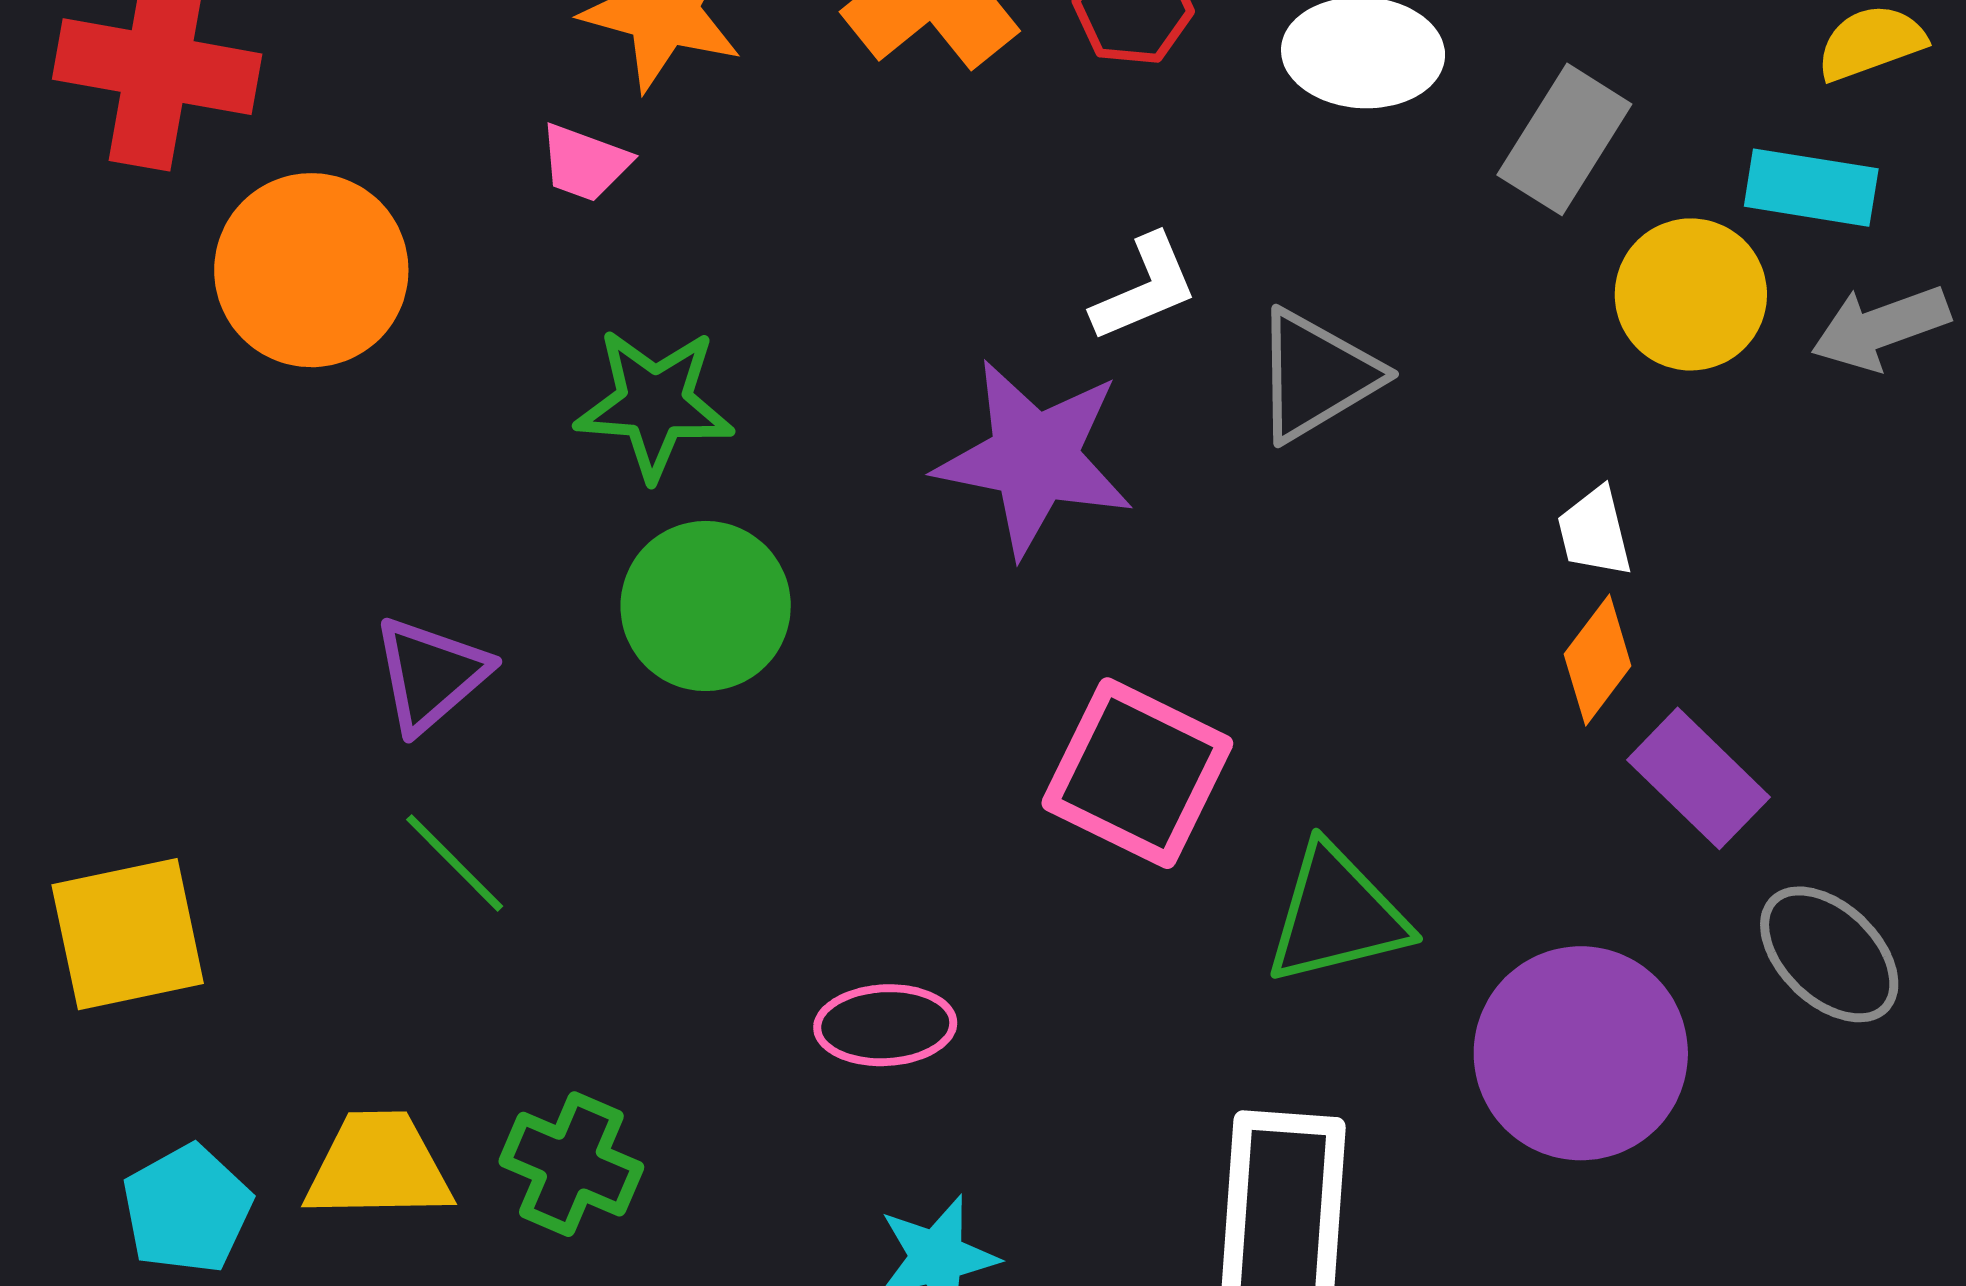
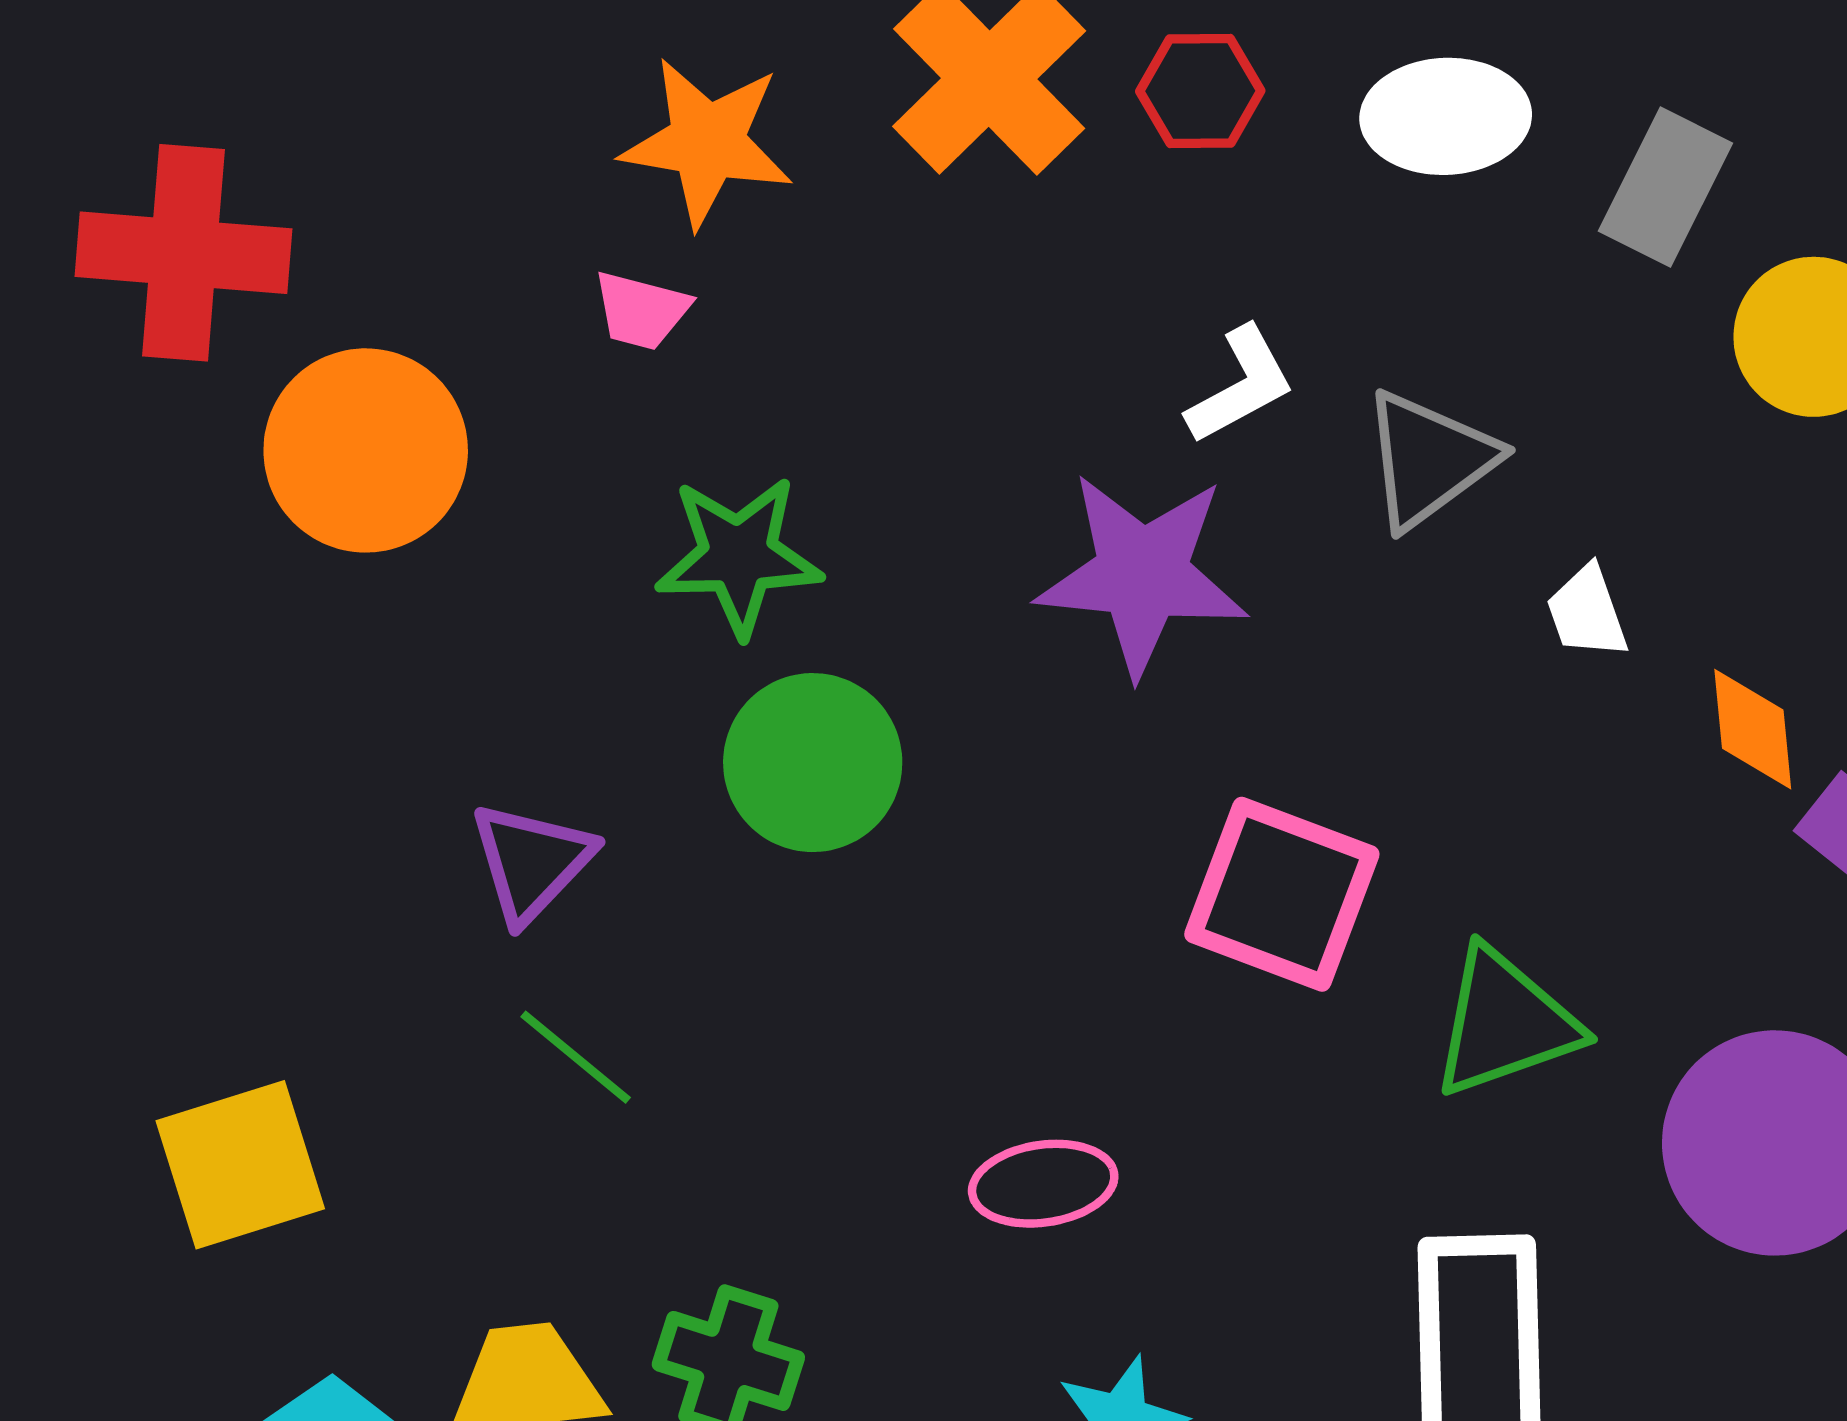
white trapezoid: (1595, 532) -> (1587, 612), moved
orange diamond: (1598, 660) -> (1753, 729), turned -37

